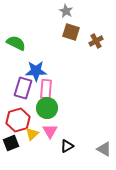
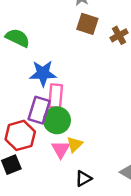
purple rectangle: (23, 88) -> (39, 110), moved
yellow triangle: (32, 134) -> (75, 144), moved
black triangle: (67, 146) -> (84, 179), moved

